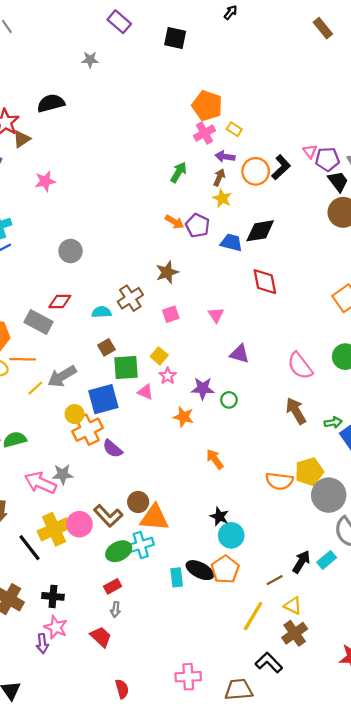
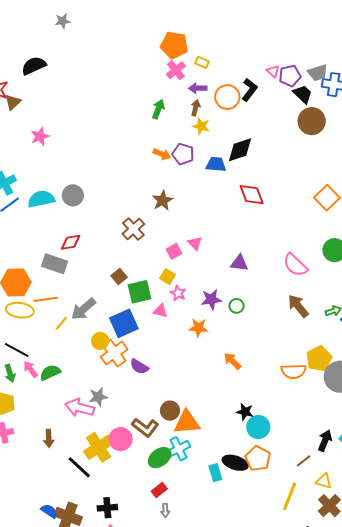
cyan semicircle: (101, 312) -> (41, 199), moved, size x1.5
pink square: (171, 314) -> (174, 251), moved
pink triangle: (216, 315) -> (195, 243), moved

